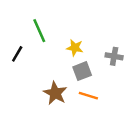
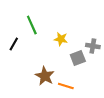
gray square: (82, 71) -> (78, 58), moved
orange line: (88, 96) -> (66, 86), moved

